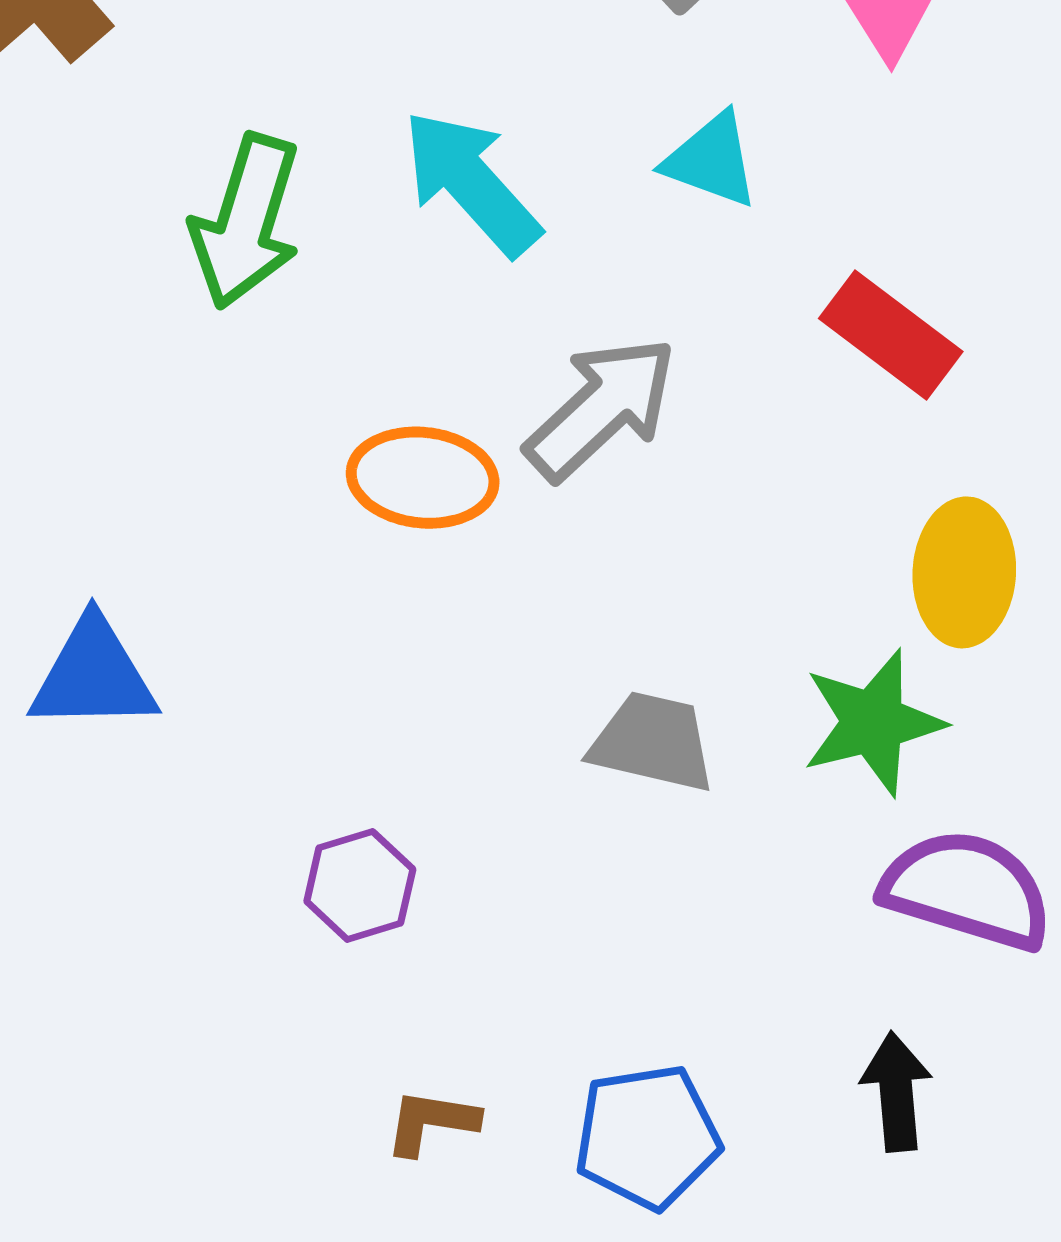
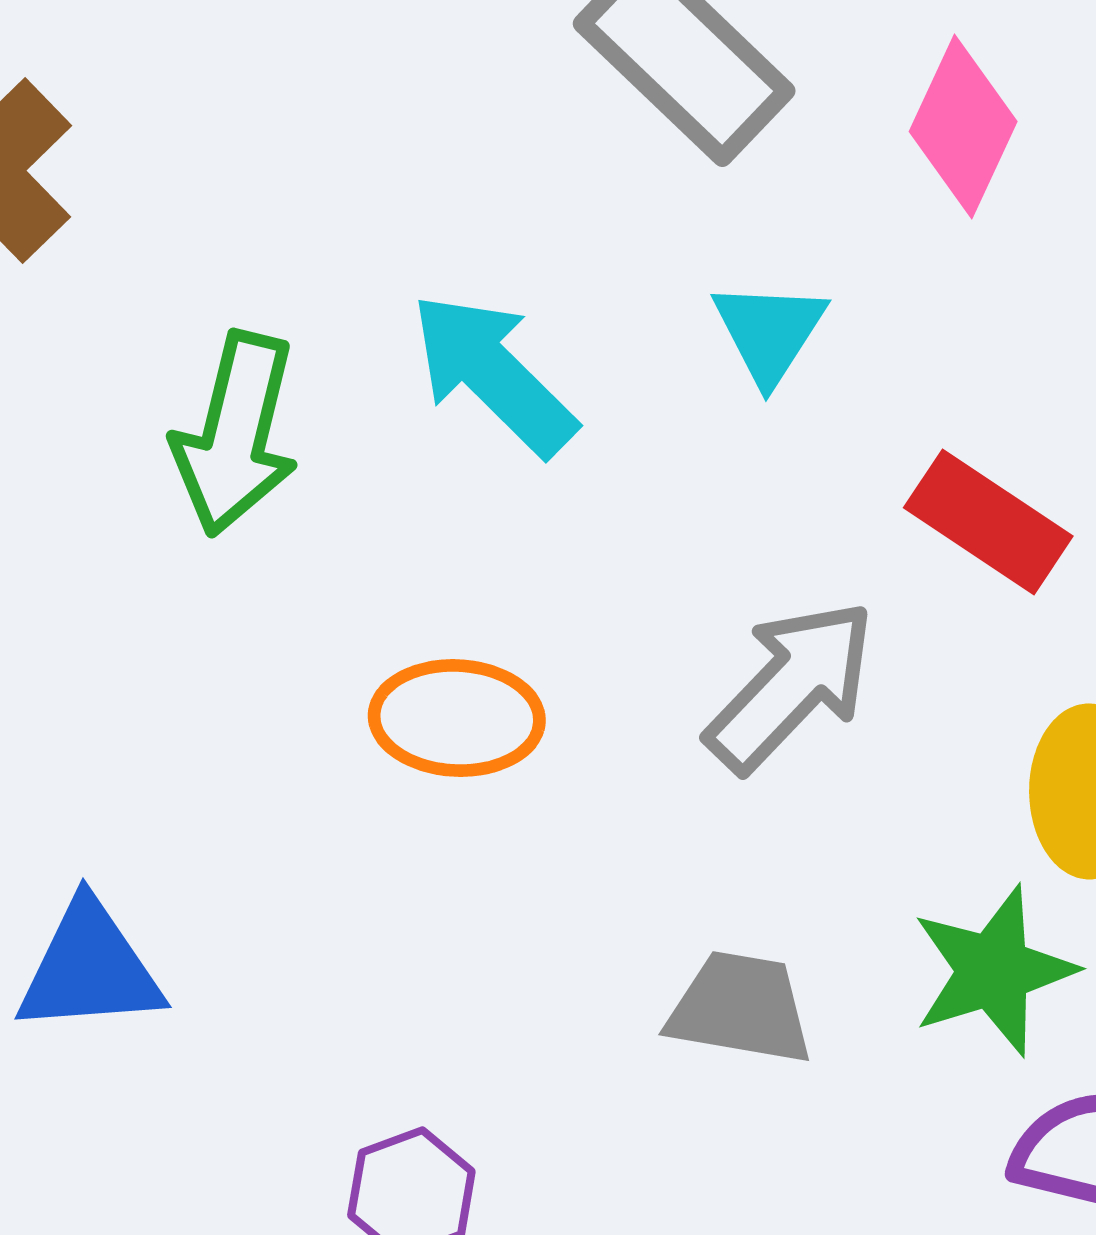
cyan triangle: (711, 160) -> (769, 332), turned 46
gray arrow: (601, 408) -> (791, 686), moved

